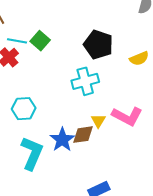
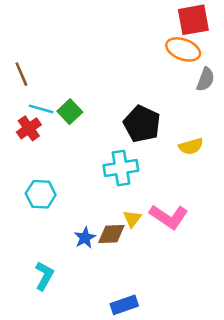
blue star: (62, 140) -> (85, 238), size x0.7
cyan L-shape: (32, 153) -> (44, 276), moved, size x0.7

